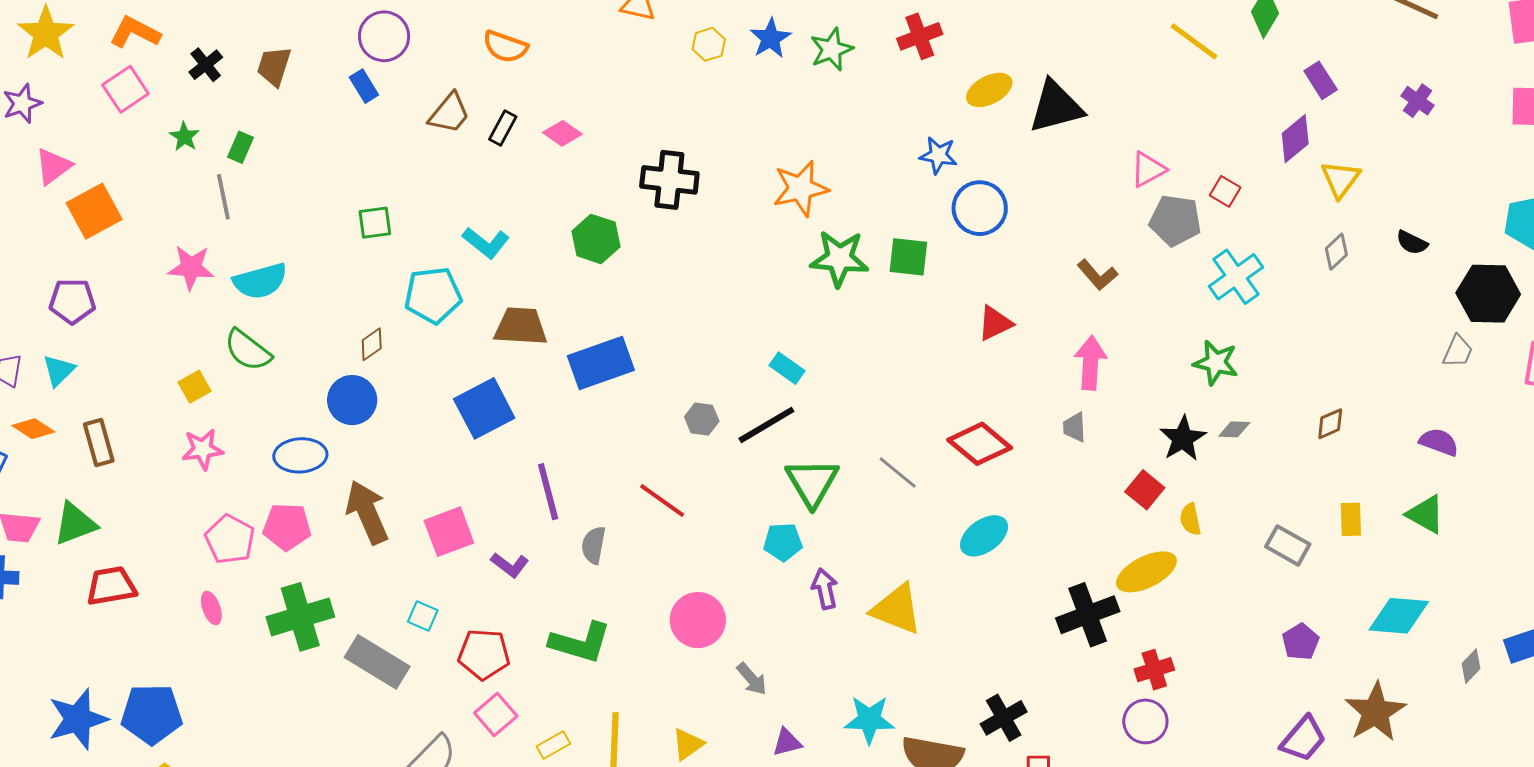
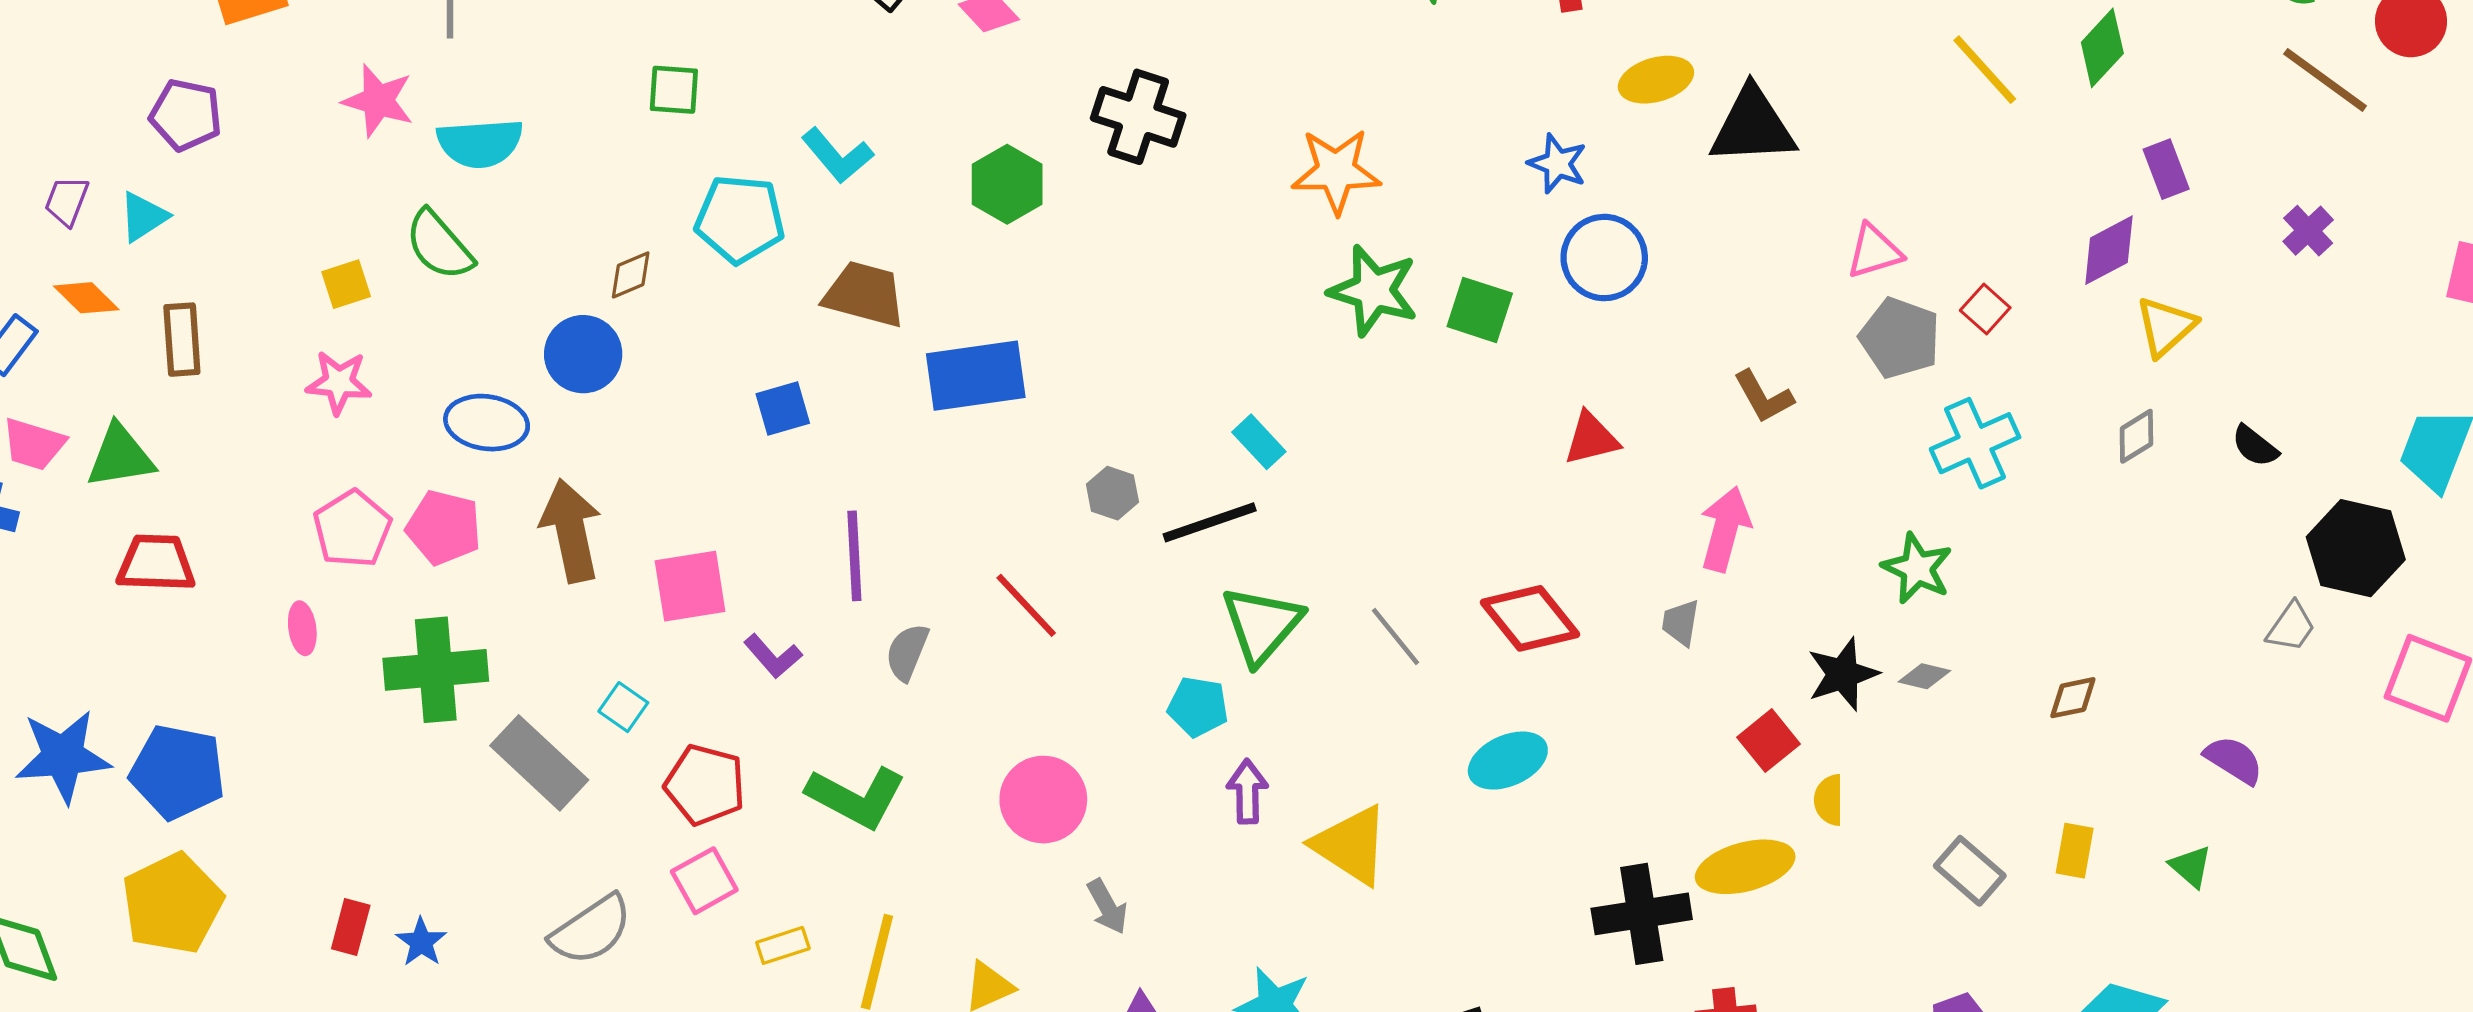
blue square: (484, 408) -> (783, 409), size x0.6
green triangle: (1426, 514) -> (2191, 866), size x0.7

